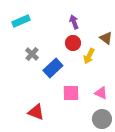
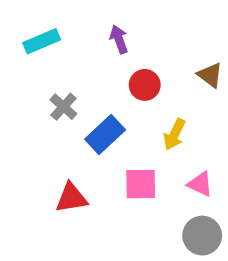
purple arrow: (74, 22) -> (119, 39), moved
yellow arrow: (89, 56) -> (174, 134), moved
red triangle: (36, 112) -> (71, 198), moved, turned -30

